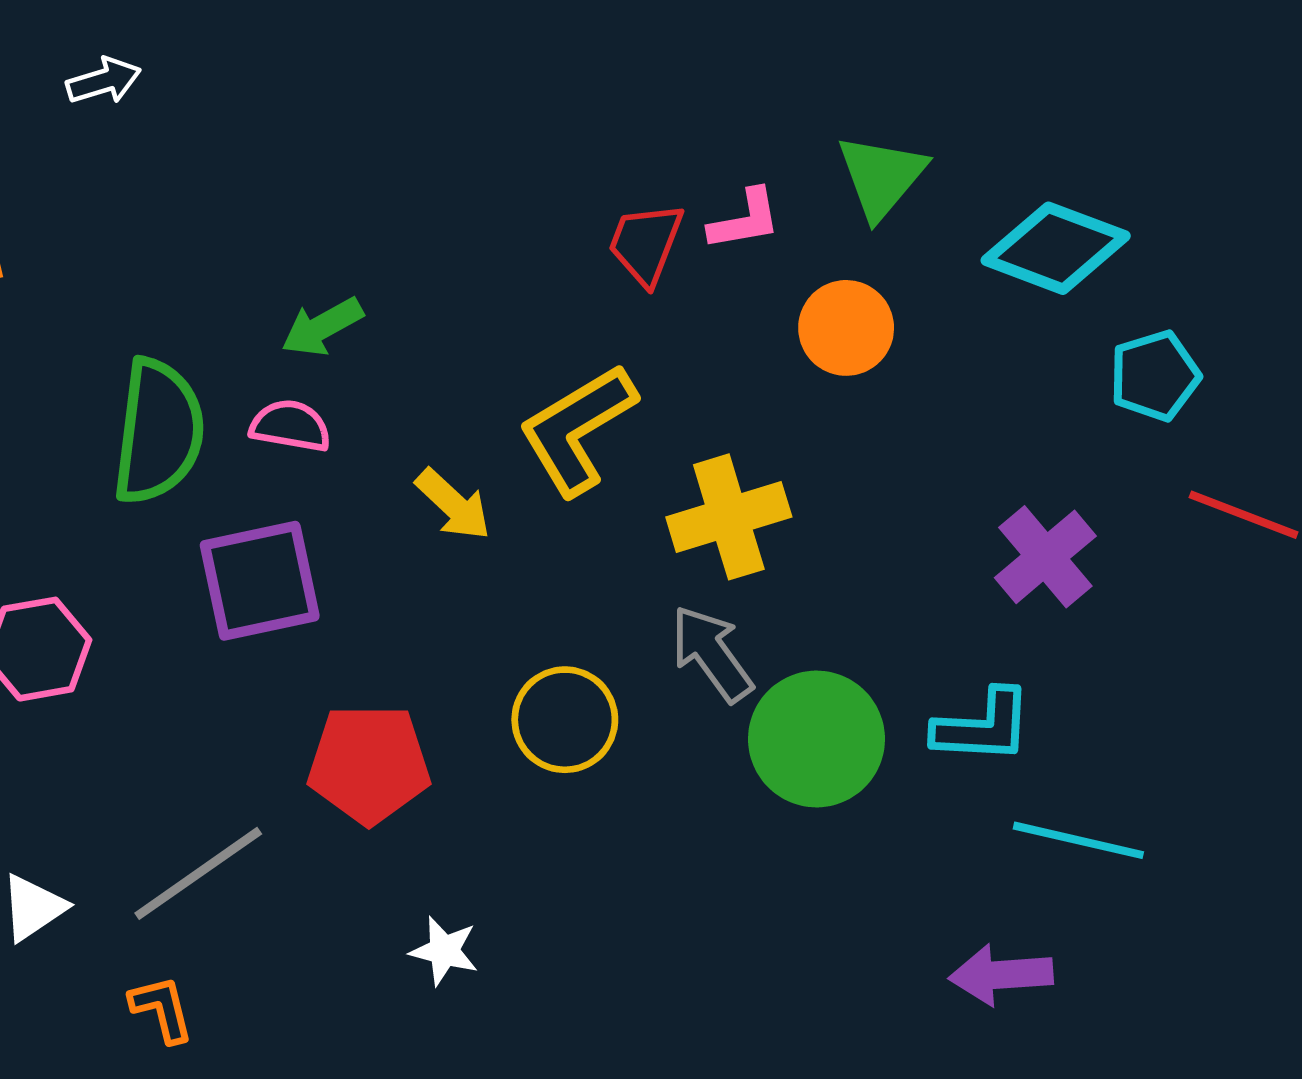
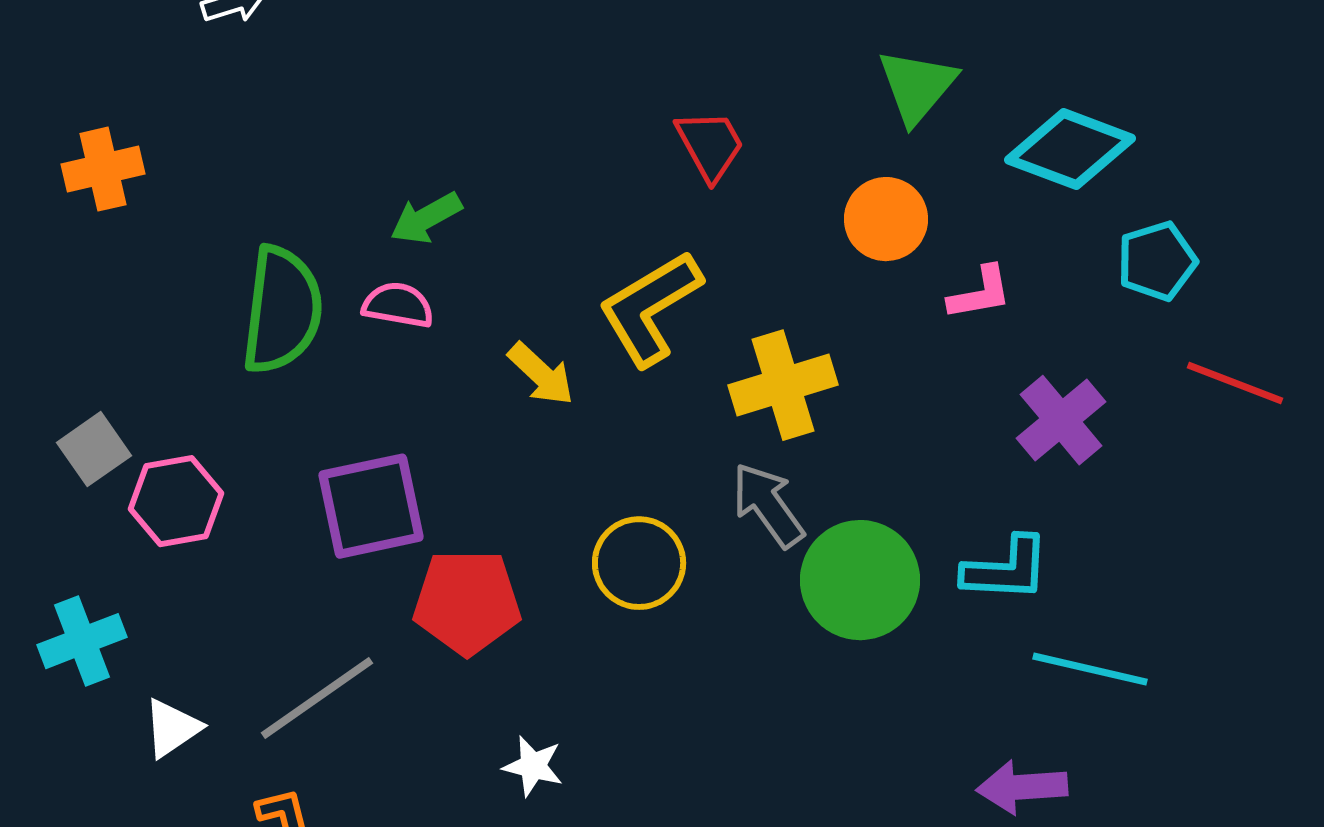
pink L-shape: (745, 220) -> (980, 293), moved
red trapezoid: (646, 244) -> (710, 145), turned 130
purple square: (260, 581) -> (371, 506), moved

